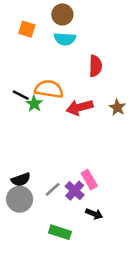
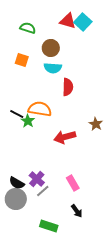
red semicircle: (95, 66) -> (68, 87), moved
red arrow: (80, 107) -> (65, 137), moved
black semicircle: (21, 180) -> (17, 183), turned 49
purple cross: (75, 191) -> (37, 179), moved
black arrow: (94, 214) -> (77, 211), turned 32

